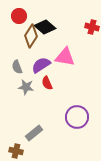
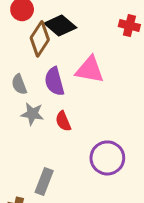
purple semicircle: (41, 65) -> (54, 81), turned -72
red semicircle: (47, 83) -> (63, 121), moved
gray rectangle: (34, 133) -> (44, 181), turned -30

